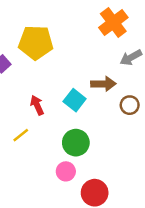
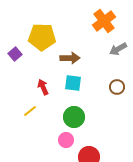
brown arrow: (103, 84) -> (70, 58), moved
cyan square: (75, 100) -> (73, 83), turned -30

